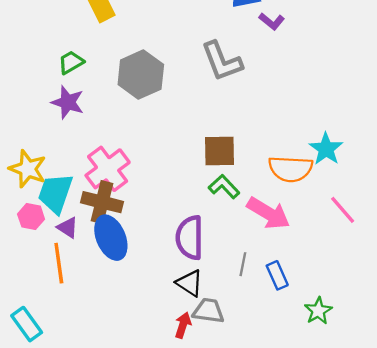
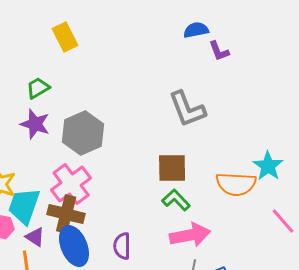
purple L-shape: (272, 21) -> (219, 51), turned 30
gray L-shape: (222, 61) -> (187, 109), moved
gray hexagon: (141, 75) -> (83, 133), moved
pink arrow: (268, 213) -> (190, 235), moved, turned -42
purple semicircle: (190, 238) -> (122, 246), moved, size x0.7

